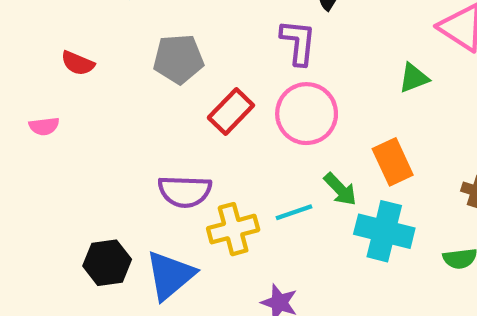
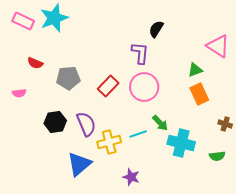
gray pentagon: (178, 59) -> (68, 78), moved
orange rectangle: (393, 162) -> (199, 94), moved
purple semicircle: (185, 191) -> (86, 124), turned -115
black hexagon: (107, 263) -> (55, 122), moved

